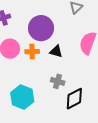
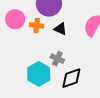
cyan hexagon: (22, 97) -> (39, 74), moved

